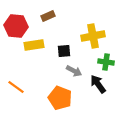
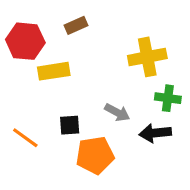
black square: (64, 51) -> (70, 125), moved
black arrow: (98, 84) -> (155, 133), turned -60
orange pentagon: (60, 98) -> (95, 155), turned -30

